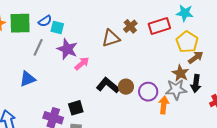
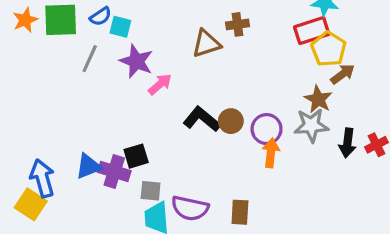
brown cross: (130, 26) -> (237, 24), turned 32
red rectangle: (159, 26) -> (312, 31), moved
blue triangle: (28, 79) -> (88, 166), moved
black arrow: (196, 84) -> (347, 143), moved
orange arrow: (164, 105) -> (271, 153), moved
black square: (76, 108) -> (136, 156), moved

